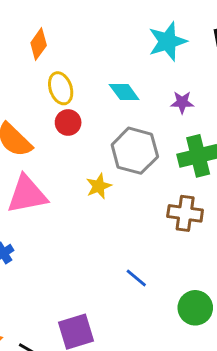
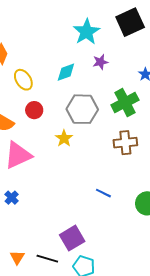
cyan diamond: (124, 92) -> (66, 72), turned -60
purple star: (182, 102) -> (100, 62), moved
red circle: (68, 122) -> (34, 110), moved

